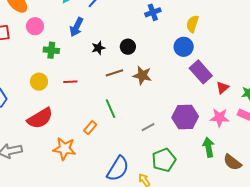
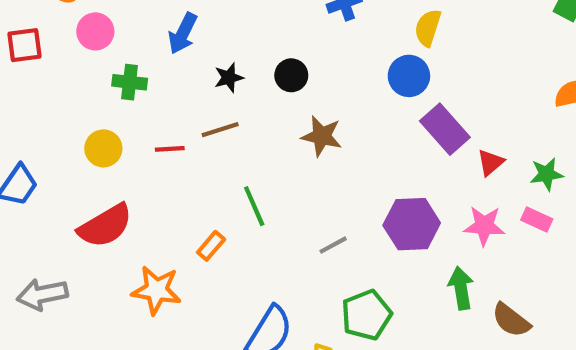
brown line: (114, 73) -> (220, 130), moved

